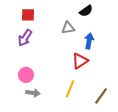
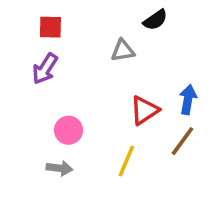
blue arrow: (89, 41) -> (188, 99), moved
pink circle: (26, 75) -> (69, 130), moved
brown line: (101, 96) -> (182, 141), moved

